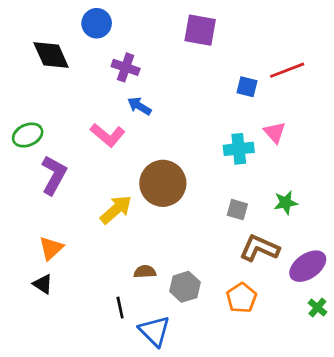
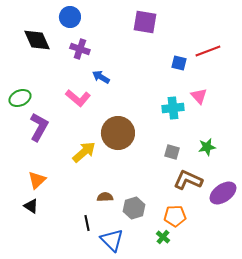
purple cross: (126, 67) -> (80, 49), moved
orange pentagon: (242, 298) -> (175, 216), turned 30
green cross: (317, 308) -> (163, 237), moved

